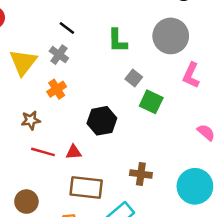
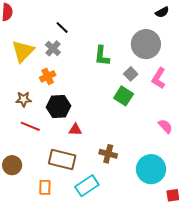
green L-shape: (117, 41) -> (102, 56), moved
gray square: (134, 78) -> (131, 74), moved
black hexagon: (102, 121) -> (58, 106), moved
red triangle: (74, 152) -> (75, 130), moved

